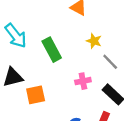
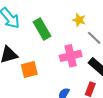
pink cross: (83, 81) -> (71, 56), size x1.5

